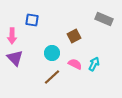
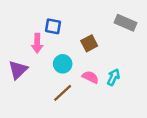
blue square: (32, 20) -> (53, 26), moved
pink arrow: (12, 36) -> (37, 43), moved
purple triangle: (15, 58) -> (18, 70), turned 30

